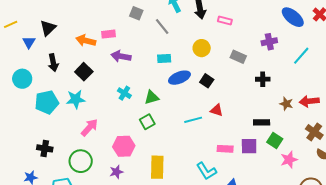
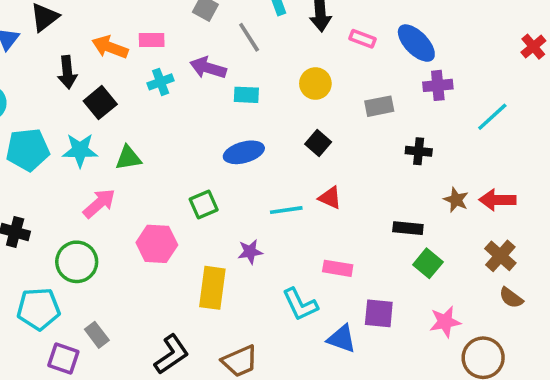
blue ellipse: (293, 17) -> (416, 43), moved
purple arrow: (121, 56) -> (208, 68), moved
gray rectangle: (238, 57) -> (379, 106), turned -42
black arrow: (53, 63) -> (67, 72), moved
blue ellipse: (179, 78) -> (244, 152), moved
cyan cross: (124, 93) -> (161, 82), moved, turned 32
green triangle: (152, 97) -> (128, 158), moved
purple square: (249, 146) -> (379, 313), moved
pink star: (289, 160) -> (445, 322), moved
purple star: (116, 172) -> (250, 252), moved

